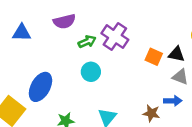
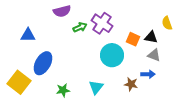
blue triangle: (22, 33) -> (28, 35), moved
cyan circle: (91, 72) -> (112, 55), moved, size x1.5

